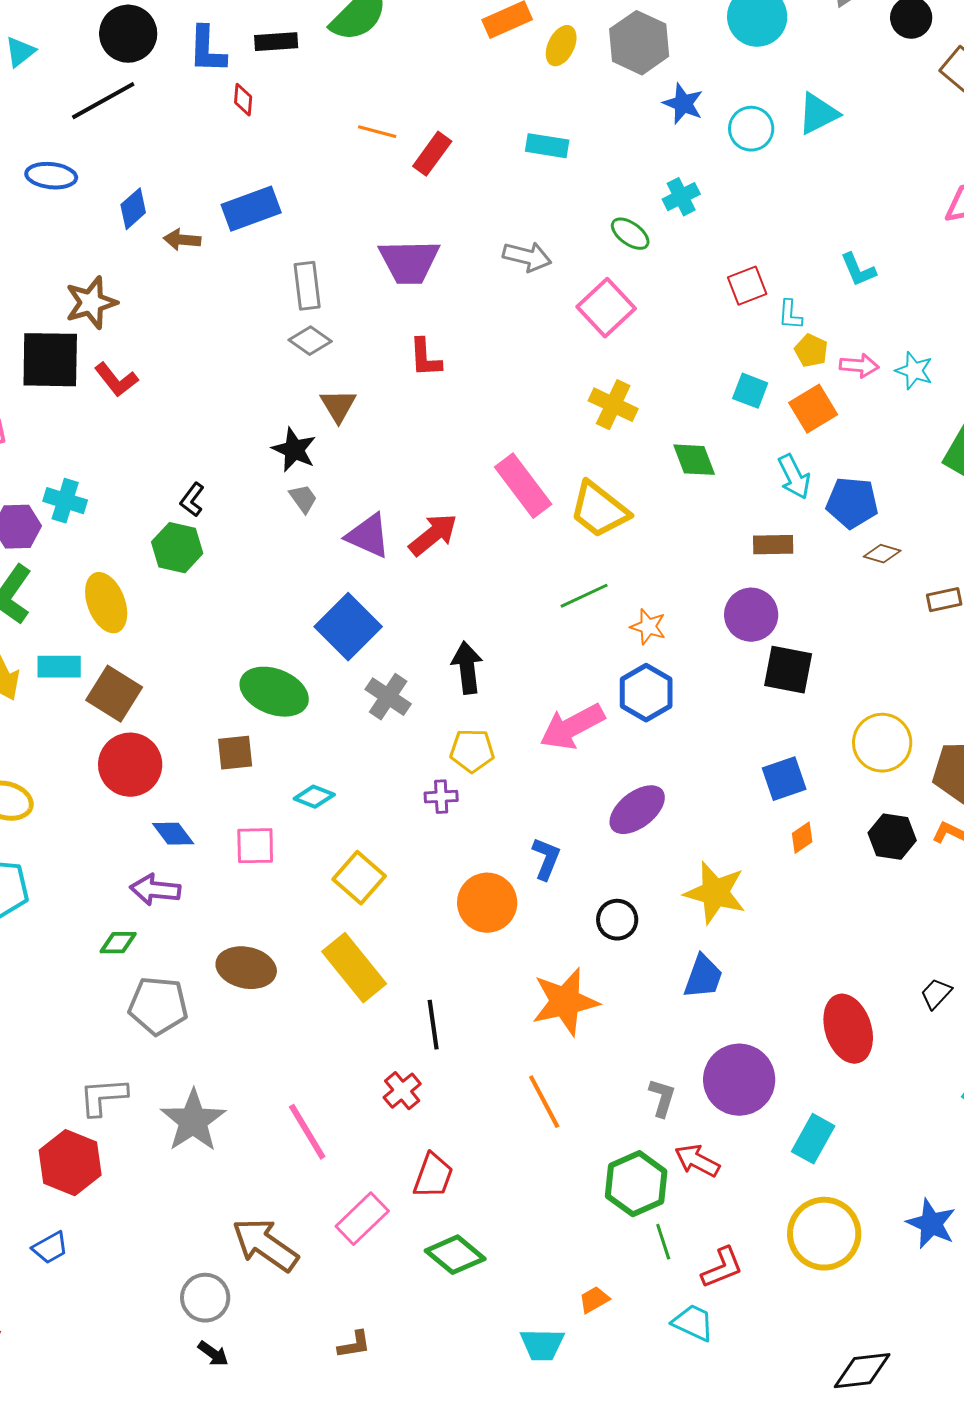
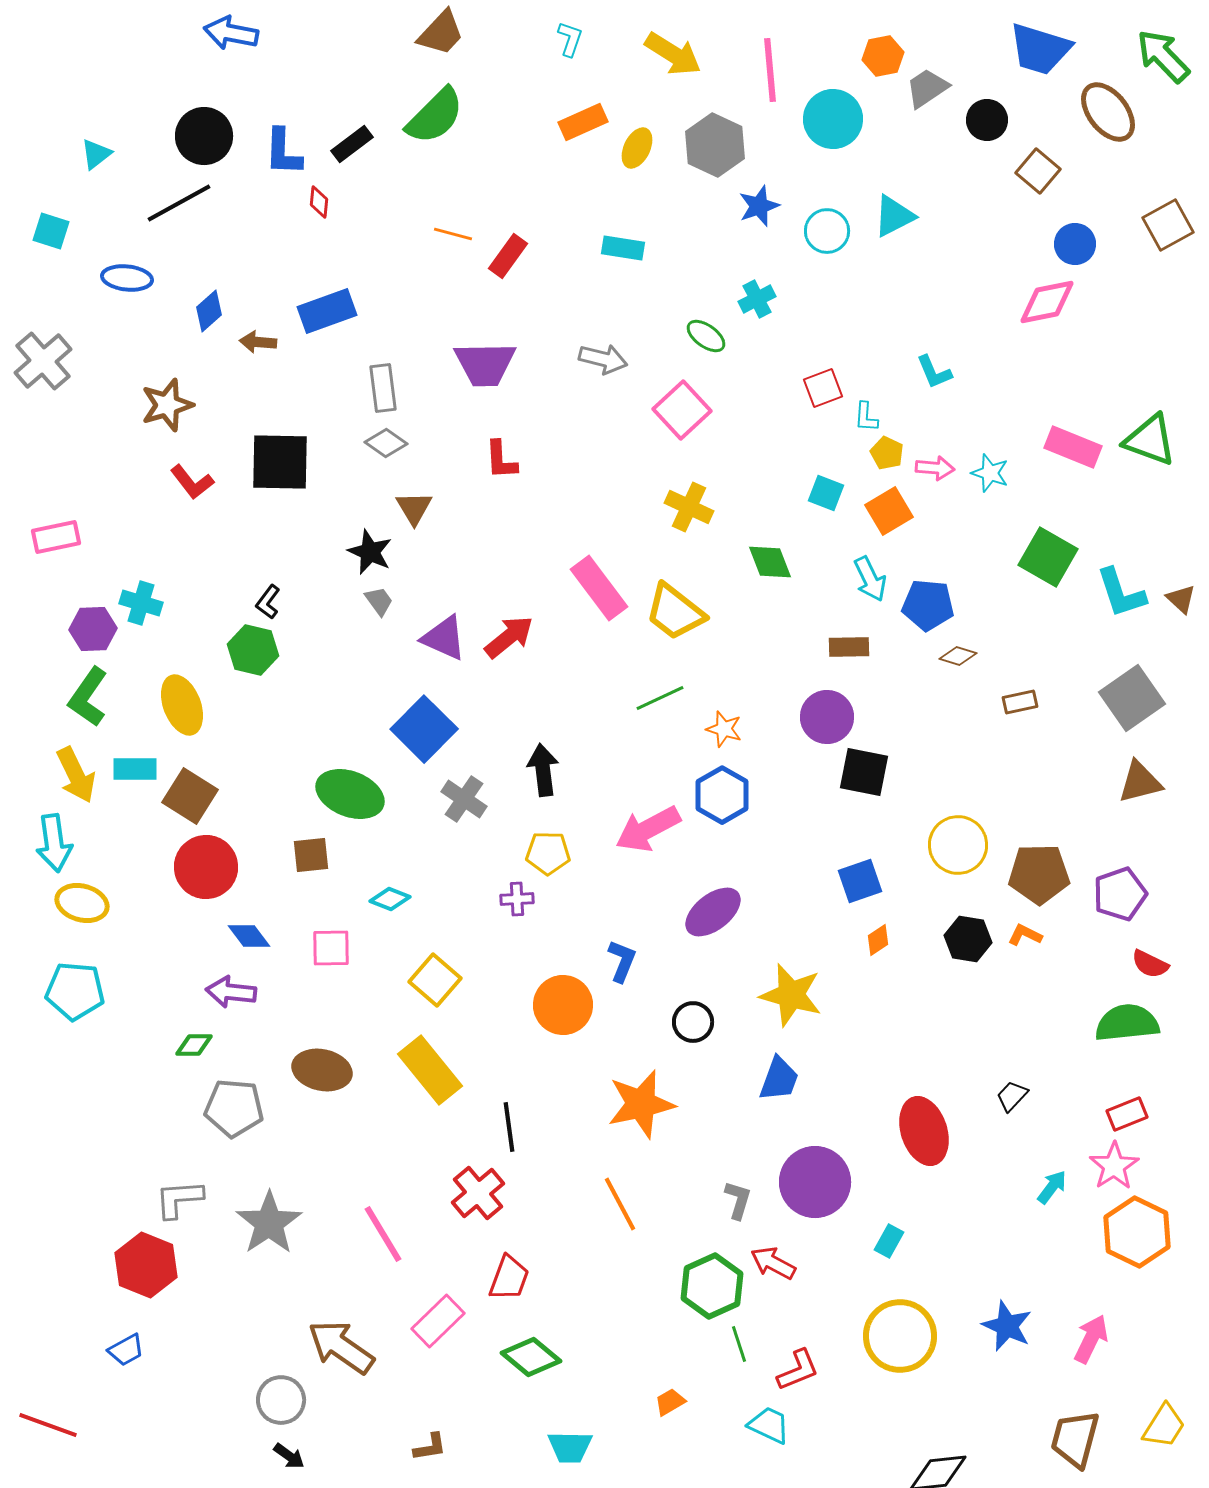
black rectangle: (276, 42) -> (352, 144), turned -33
blue star: (683, 104) -> (759, 206), turned 30
black square: (50, 360) -> (280, 462), moved
red cross: (402, 1091) -> (478, 1193), size x1.4
cyan rectangle: (813, 1139) -> (889, 1241), size x0.7
cyan trapezoid: (542, 1345) -> (570, 1447), moved

